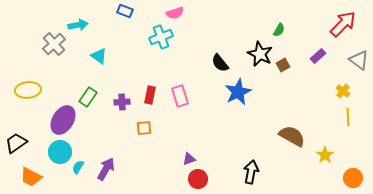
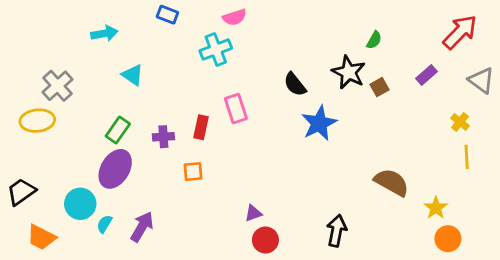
gray cross: (54, 44) -> (57, 86), moved
pink rectangle: (180, 96) -> (236, 109), moved
purple ellipse: (63, 120) -> (115, 169), moved
orange circle: (353, 178) -> (448, 239), moved

